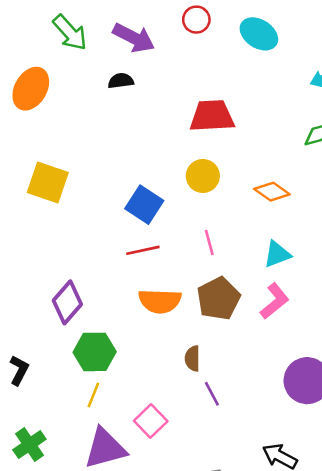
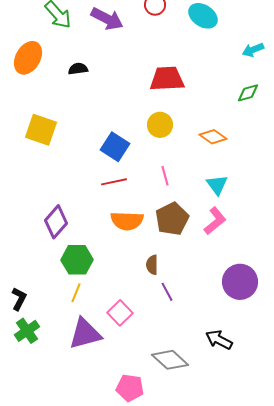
black semicircle: (121, 81) -> (78, 69), moved
cyan triangle: (277, 254) -> (217, 185), turned -45
black L-shape: (19, 370) -> (19, 299), moved

